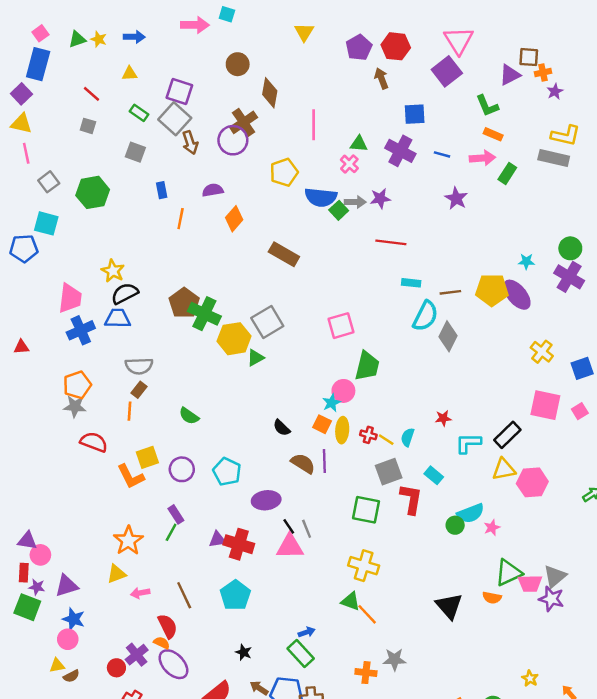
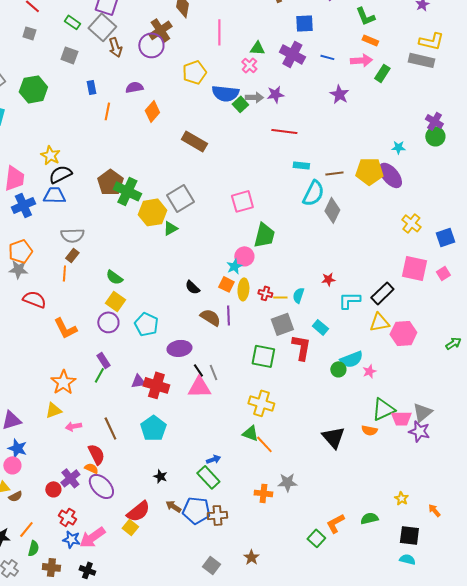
purple cross: (569, 277) -> (434, 121), moved, size x0.7
yellow line: (386, 440) -> (280, 297), turned -32
yellow square: (147, 457) -> (115, 301), moved, turned -36

